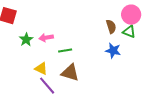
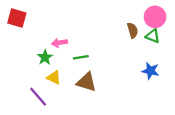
green star: (26, 40) -> (45, 57), moved
blue star: (113, 51) -> (151, 71), moved
purple line: (47, 86) -> (38, 97), moved

